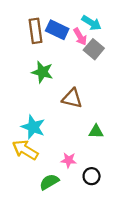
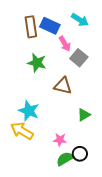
pink arrow: (80, 37) -> (65, 44), moved
gray square: (94, 49) -> (79, 58), moved
green triangle: (96, 132) -> (84, 115), turned -32
green semicircle: (49, 182) -> (65, 159), moved

